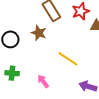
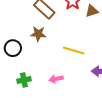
pink arrow: (43, 81) -> (56, 79), turned -48

